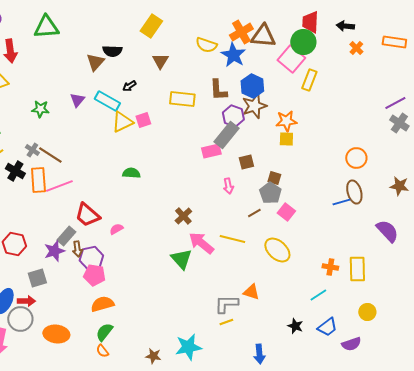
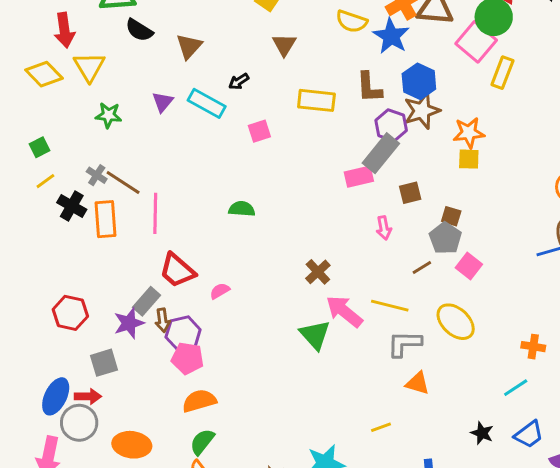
black semicircle: (112, 51) -> (139, 30), moved, turned 30
yellow triangle: (122, 122) -> (89, 67), moved, turned -35
pink line: (59, 186) -> (155, 213), moved, turned -68
gray L-shape: (226, 304) -> (404, 344), moved

